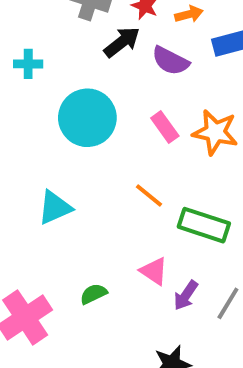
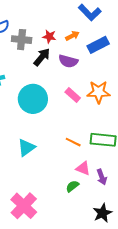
orange line: (149, 196) -> (73, 142), moved
green semicircle: (94, 294) -> (72, 186), moved
purple arrow: (186, 295) -> (102, 177), turned -42

